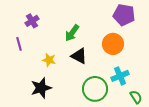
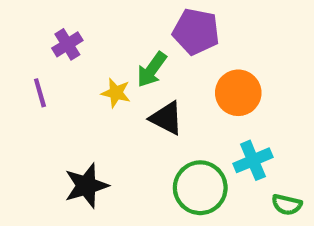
purple pentagon: (124, 15) -> (196, 32), moved
yellow star: (49, 60) -> (116, 93), moved
green semicircle: (136, 97) -> (287, 205), turned 136

